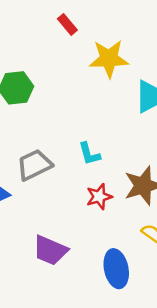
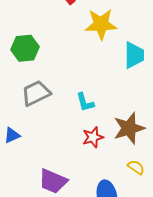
gray trapezoid: (34, 165) -> (36, 93), moved

